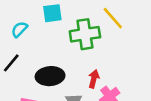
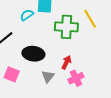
cyan semicircle: (19, 29) -> (27, 15), moved

